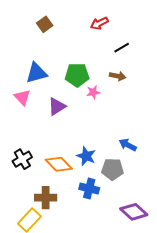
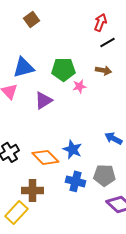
red arrow: (99, 23) -> (100, 22), moved, turned 138
gray pentagon: (113, 169) -> (104, 175), moved

